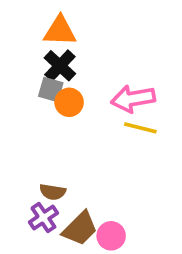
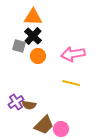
gray square: (51, 90) -> (19, 46), moved
yellow line: (140, 128) -> (71, 83), moved
purple cross: (43, 218) -> (16, 102), moved

